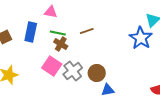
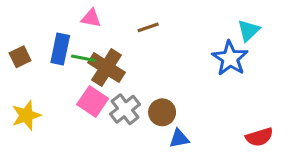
brown line: (87, 31) -> (148, 27), moved
green line: (58, 33) -> (83, 58), moved
brown cross: (61, 44) -> (107, 68), size x1.6

